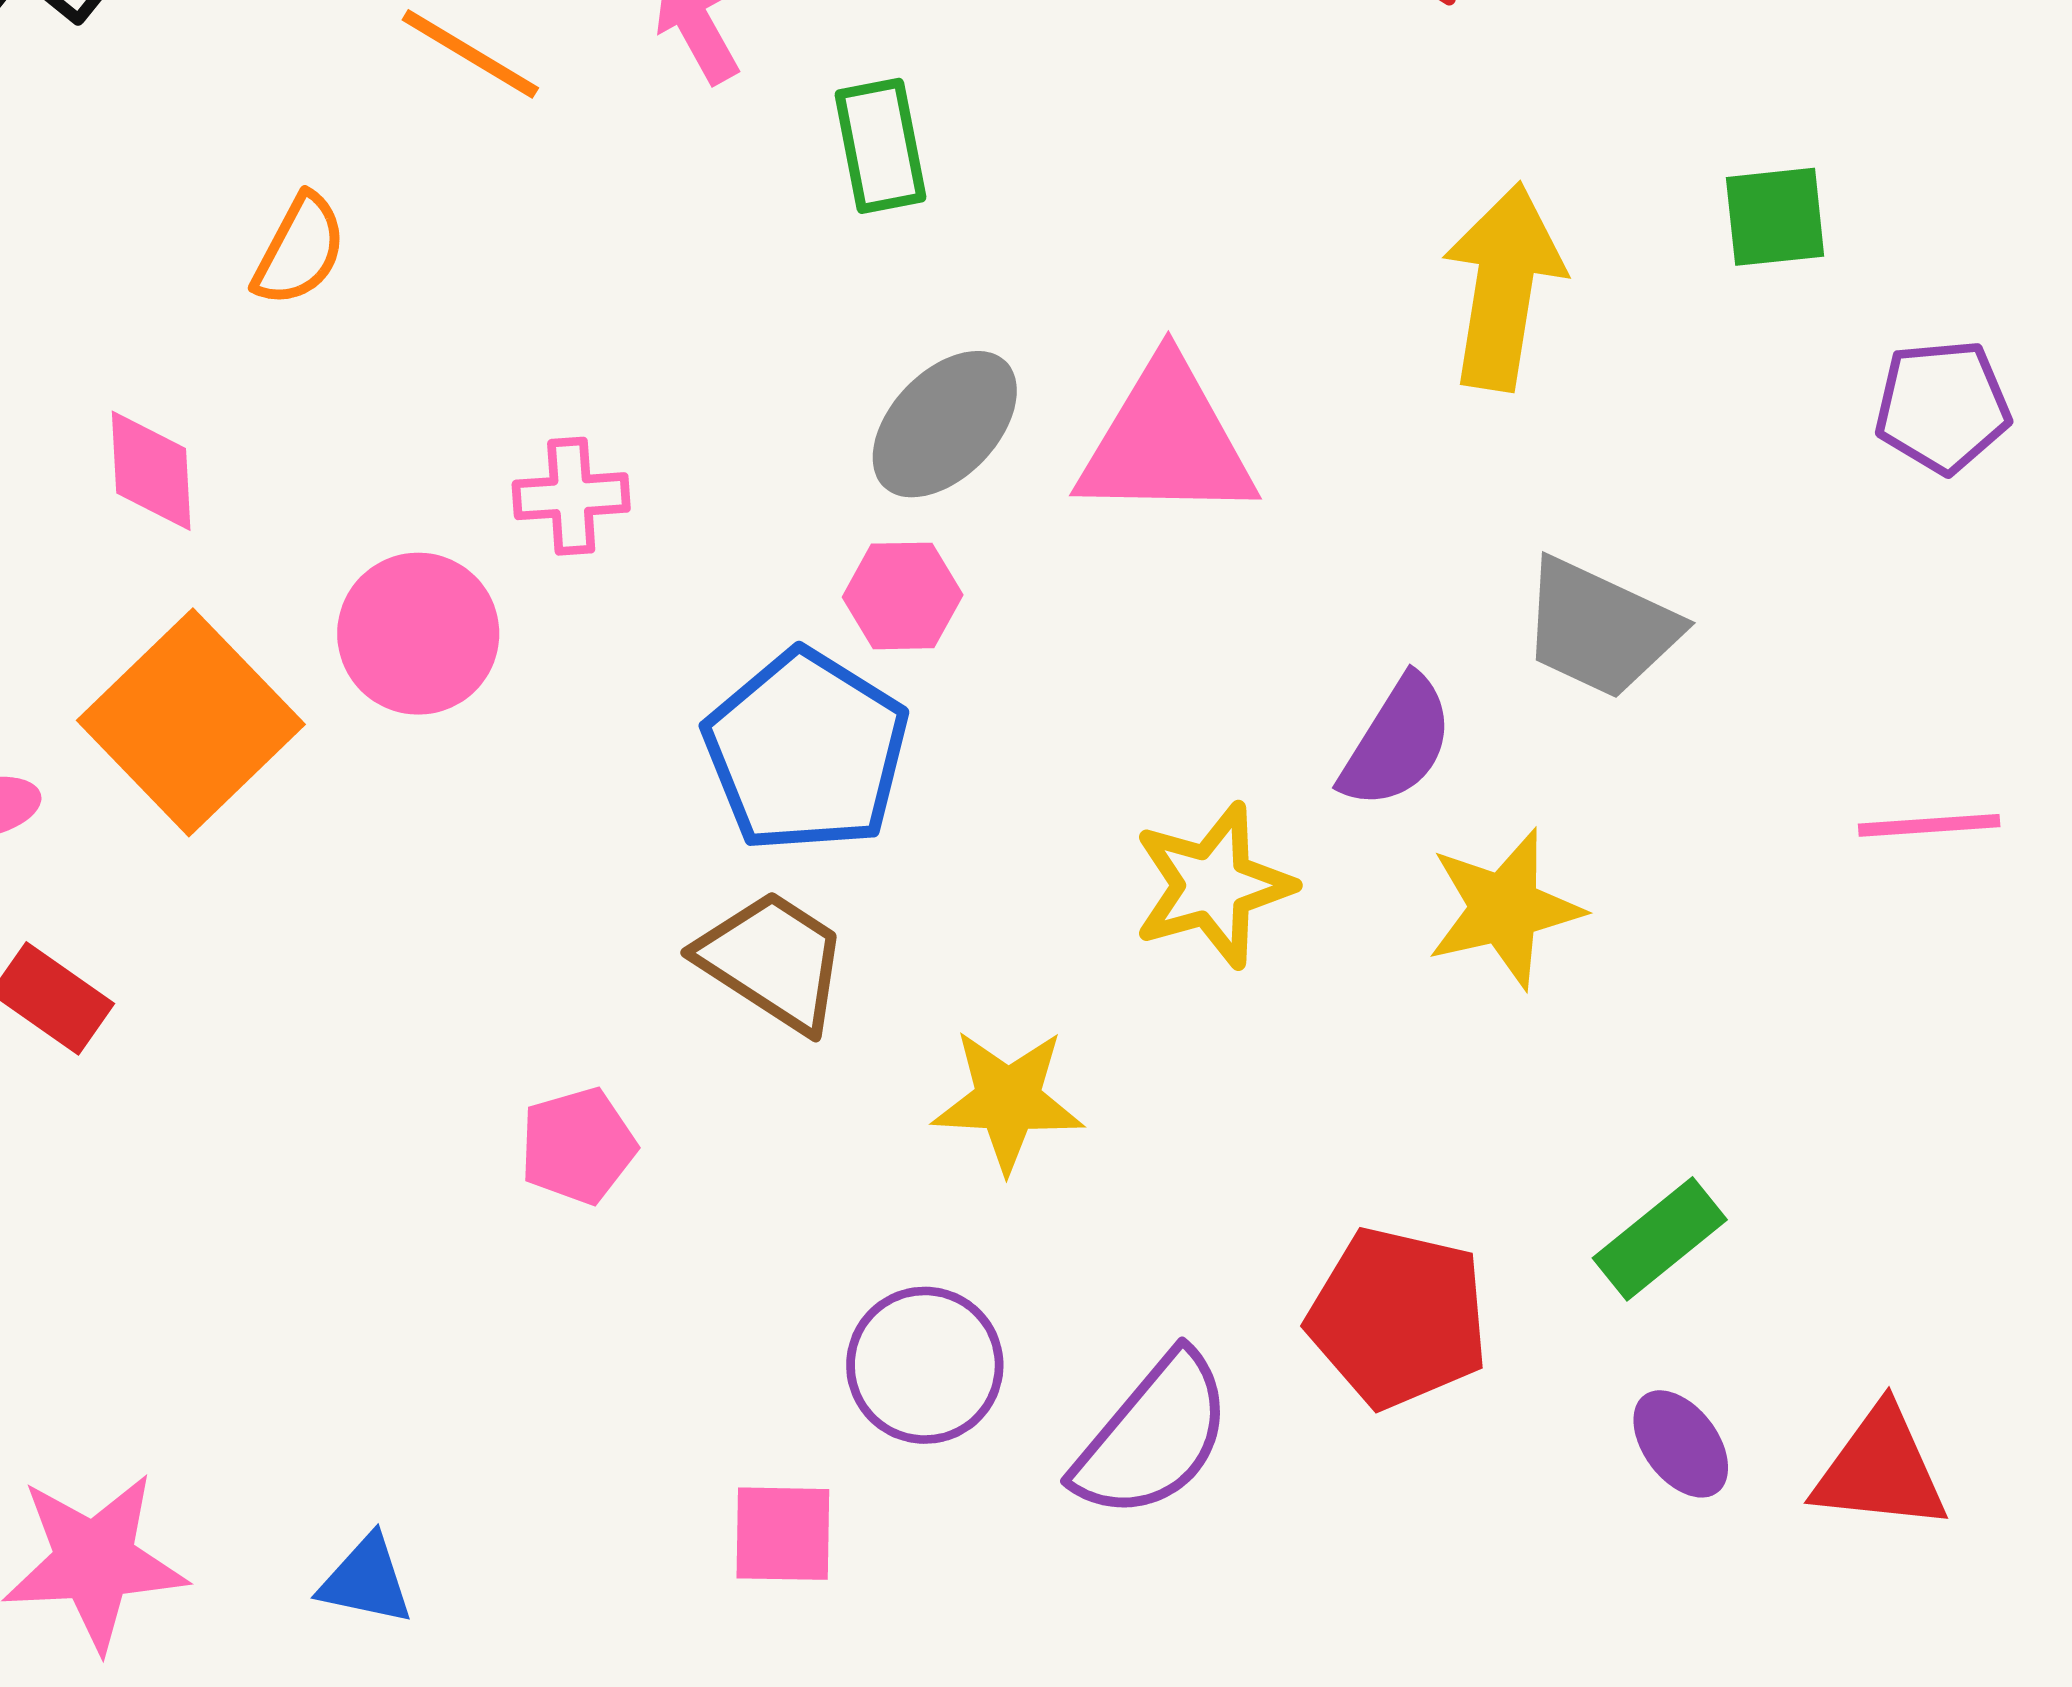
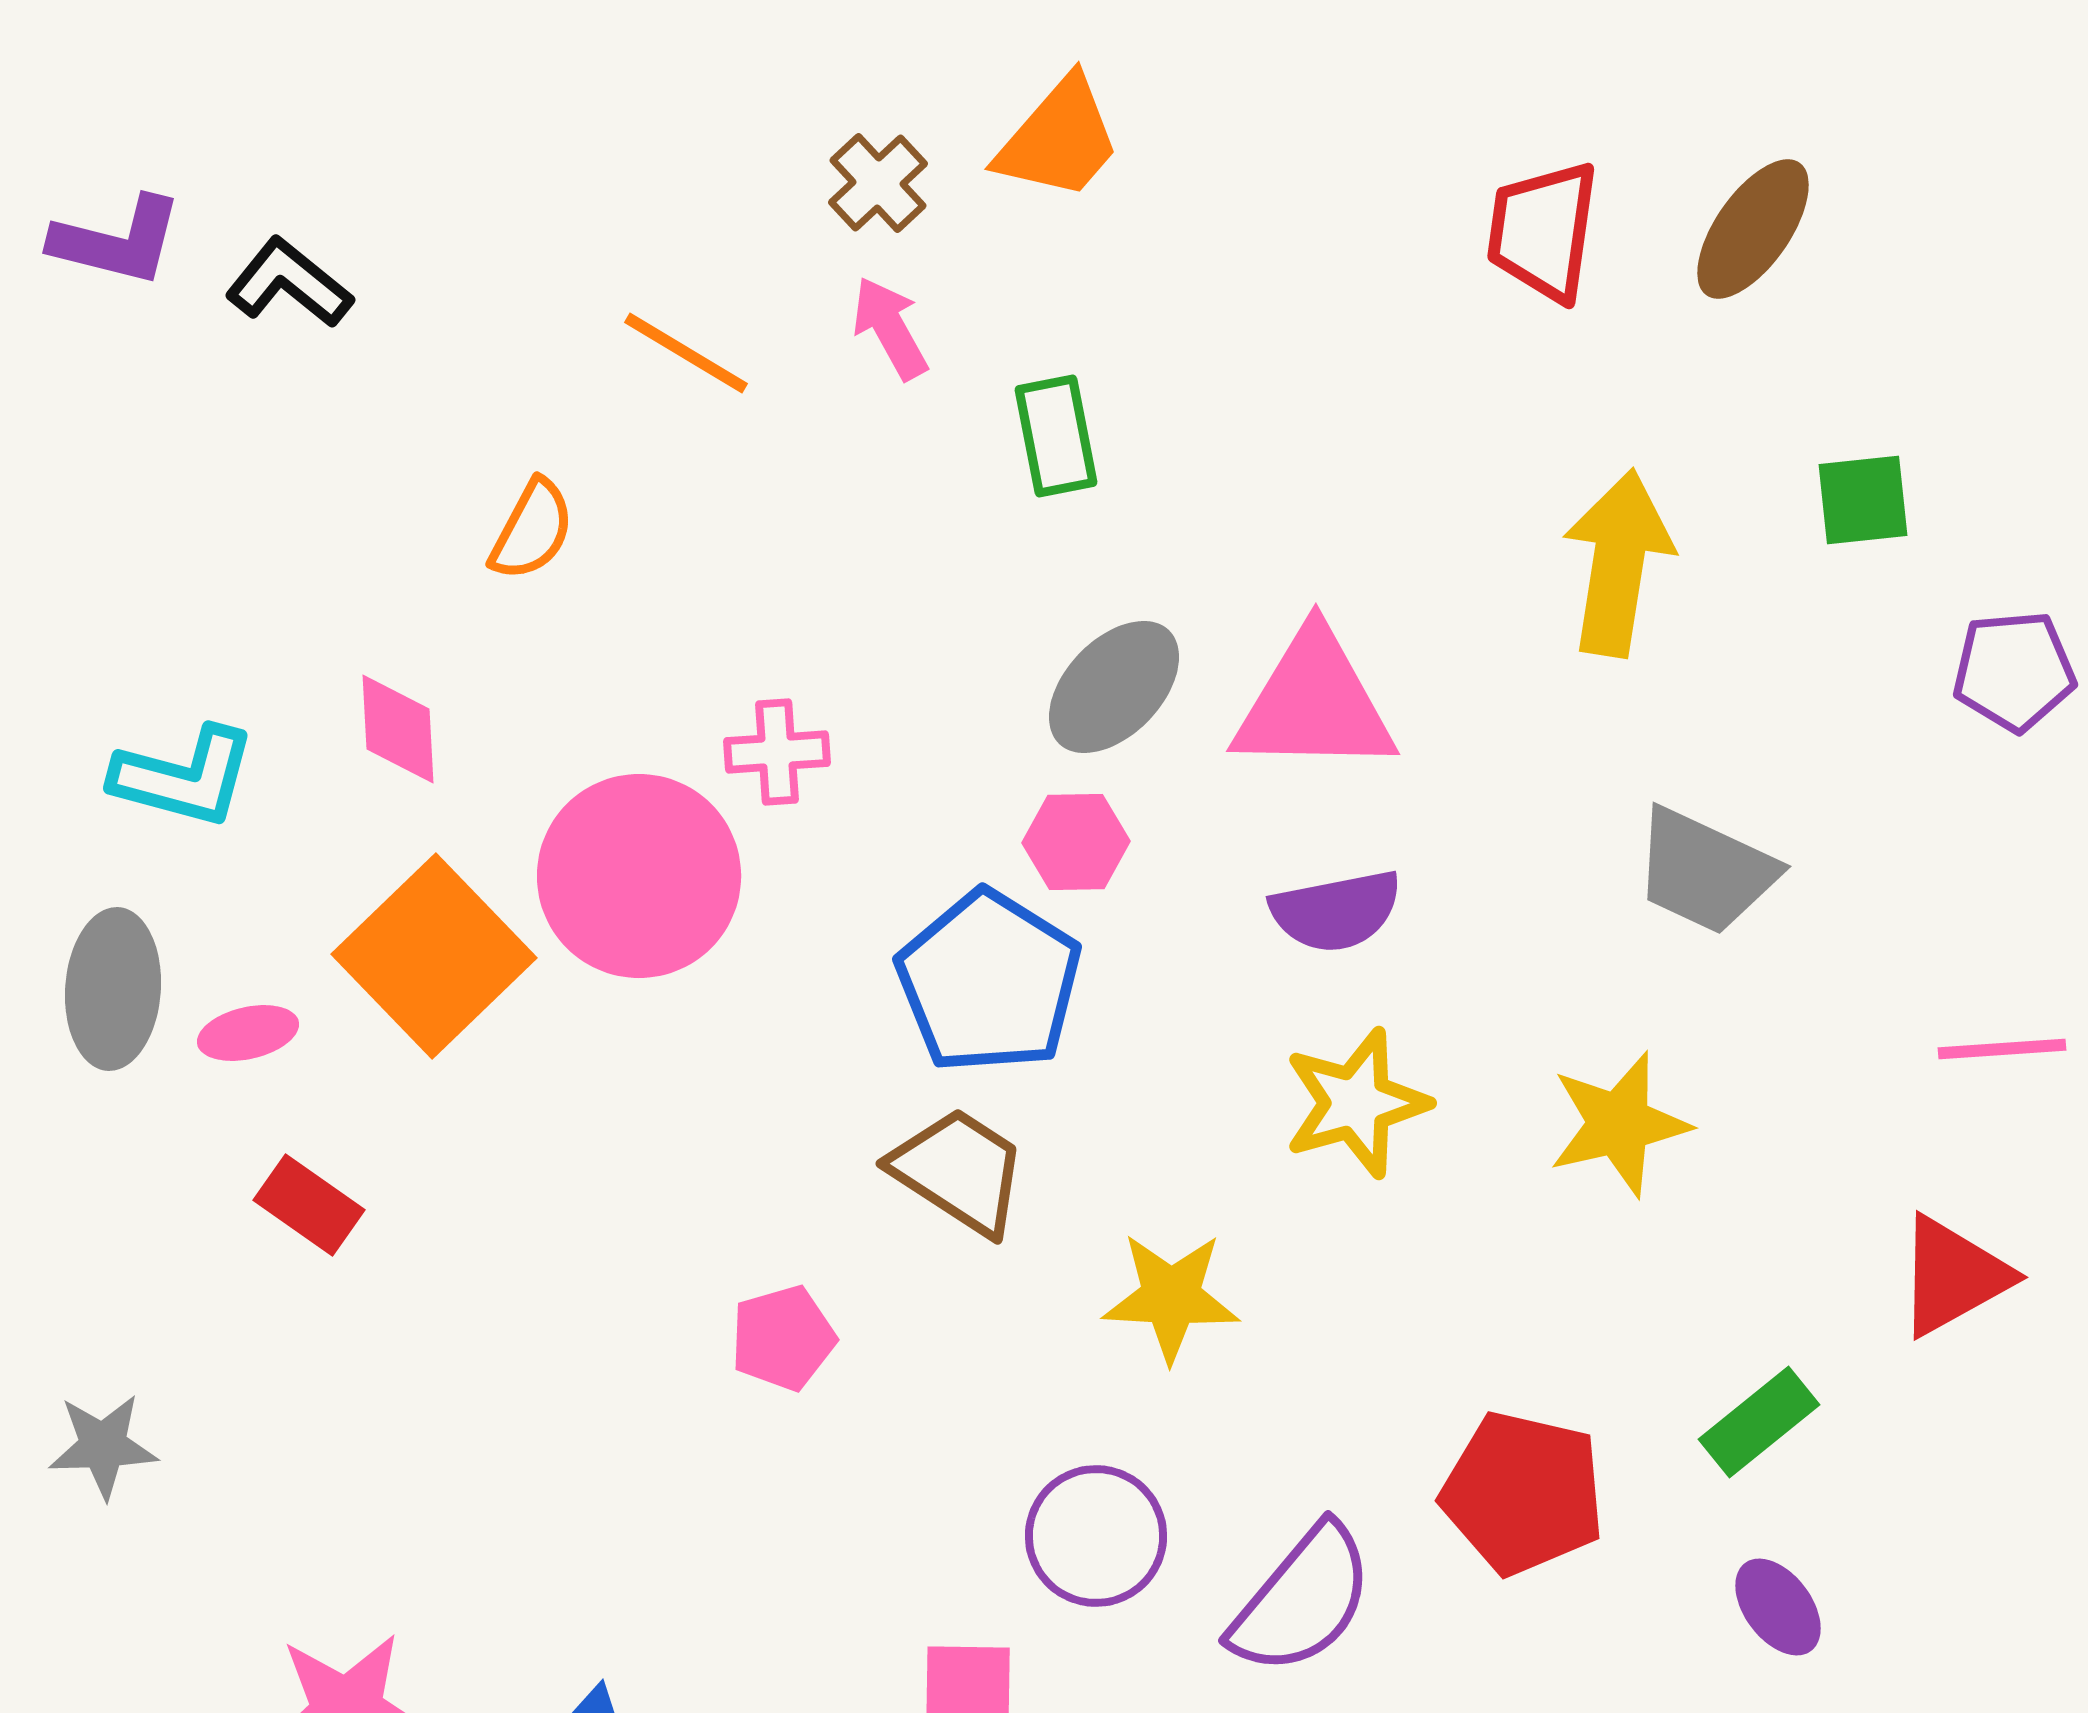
pink circle: (418, 634) -> (639, 876), size x1.4
purple semicircle: (1397, 742) -> (1336, 911), moved, turned 47
red triangle: (1880, 1469) -> (1953, 1276), moved, turned -35

